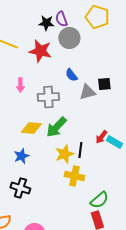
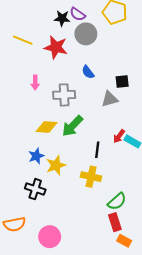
purple semicircle: (61, 19) -> (78, 14), turned -35
gray triangle: (87, 92) -> (110, 99), moved
yellow star: (64, 154) -> (56, 165), moved

